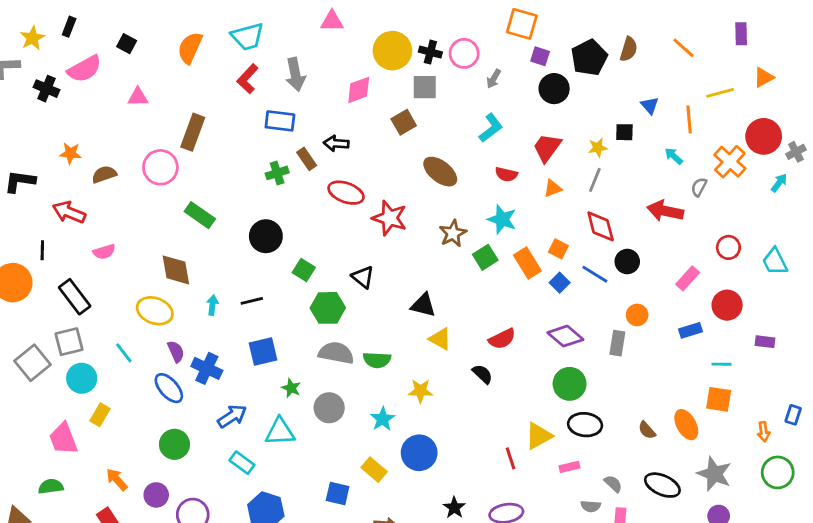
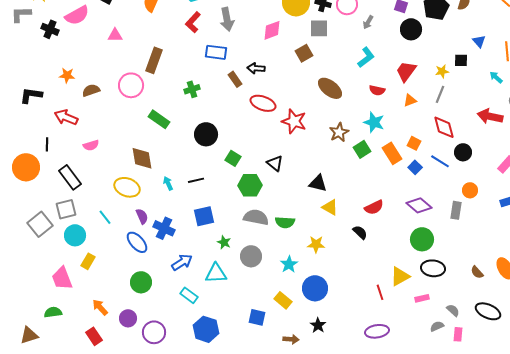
green cross: (277, 173) -> (192, 89), moved
cyan arrow: (212, 305) -> (168, 183), turned -32
gray semicircle: (591, 506) -> (437, 326), turned 152
black star: (454, 508) -> (318, 325), moved

